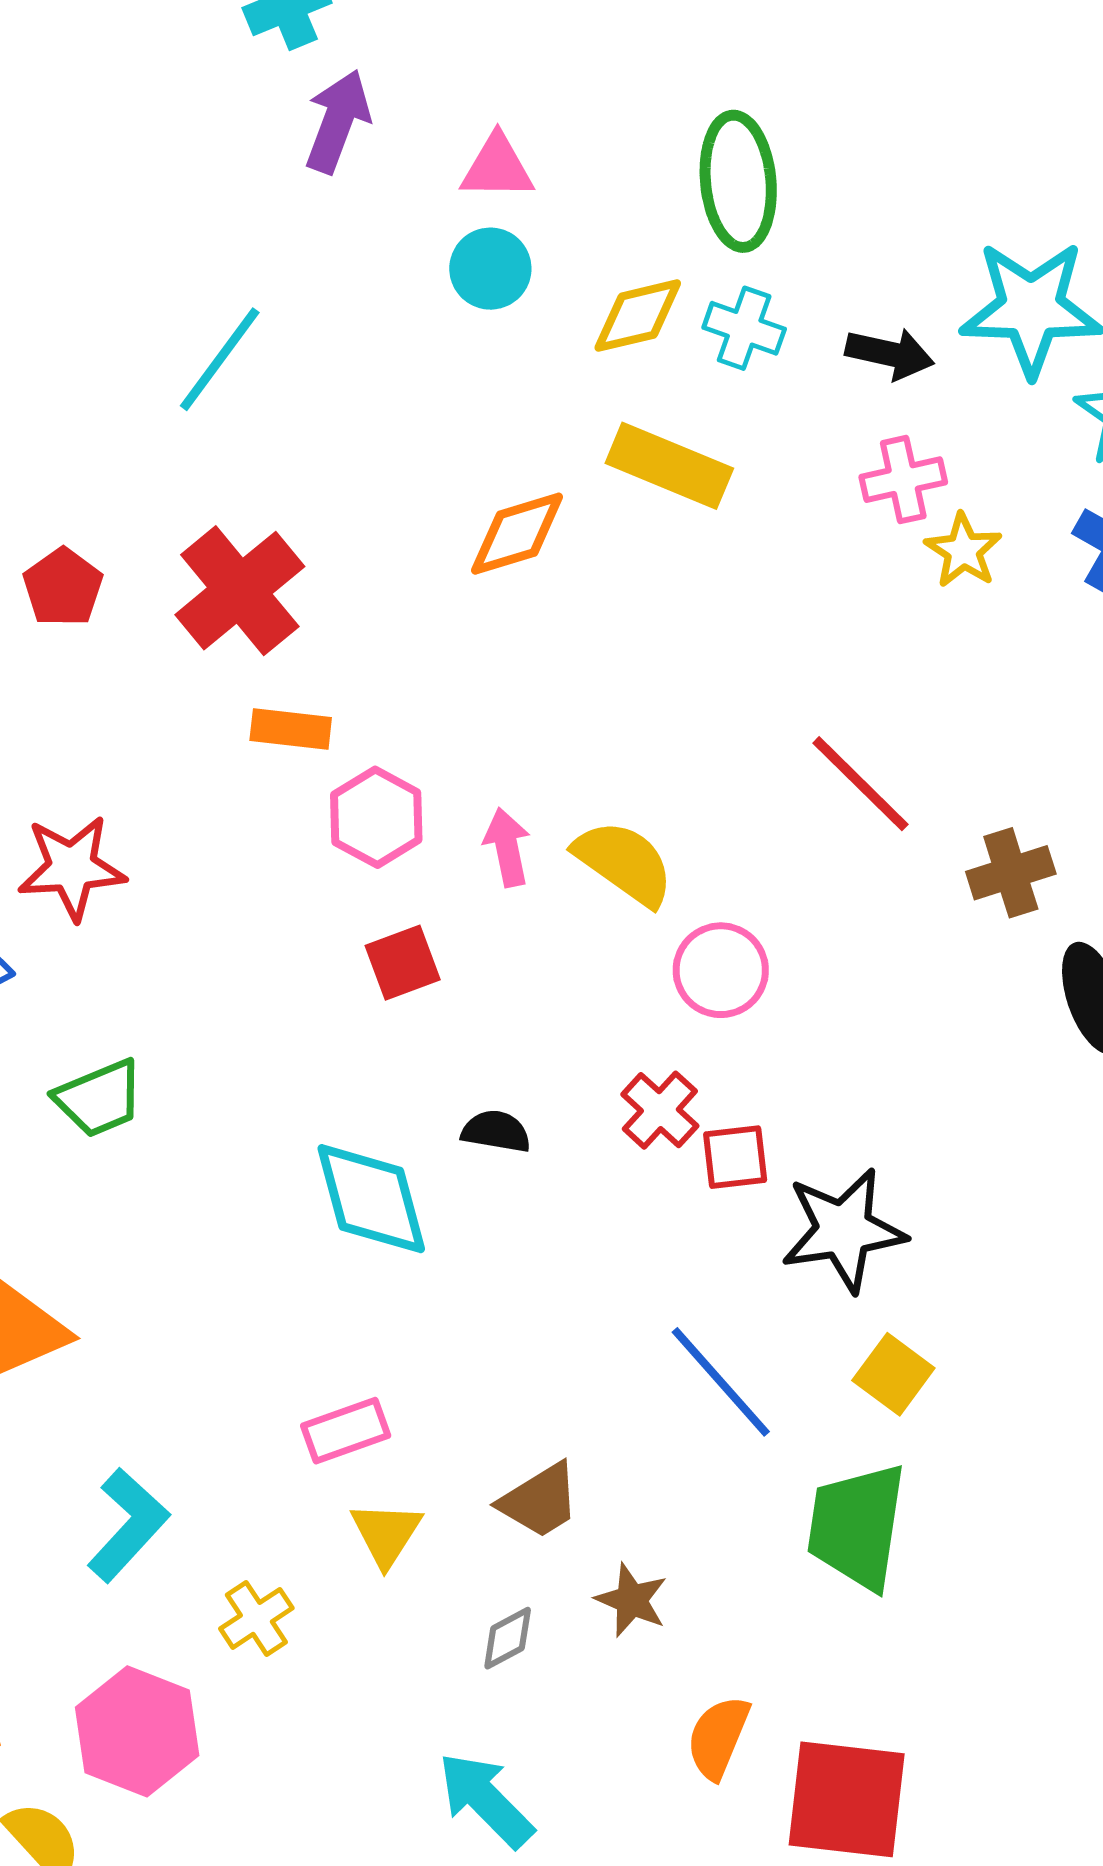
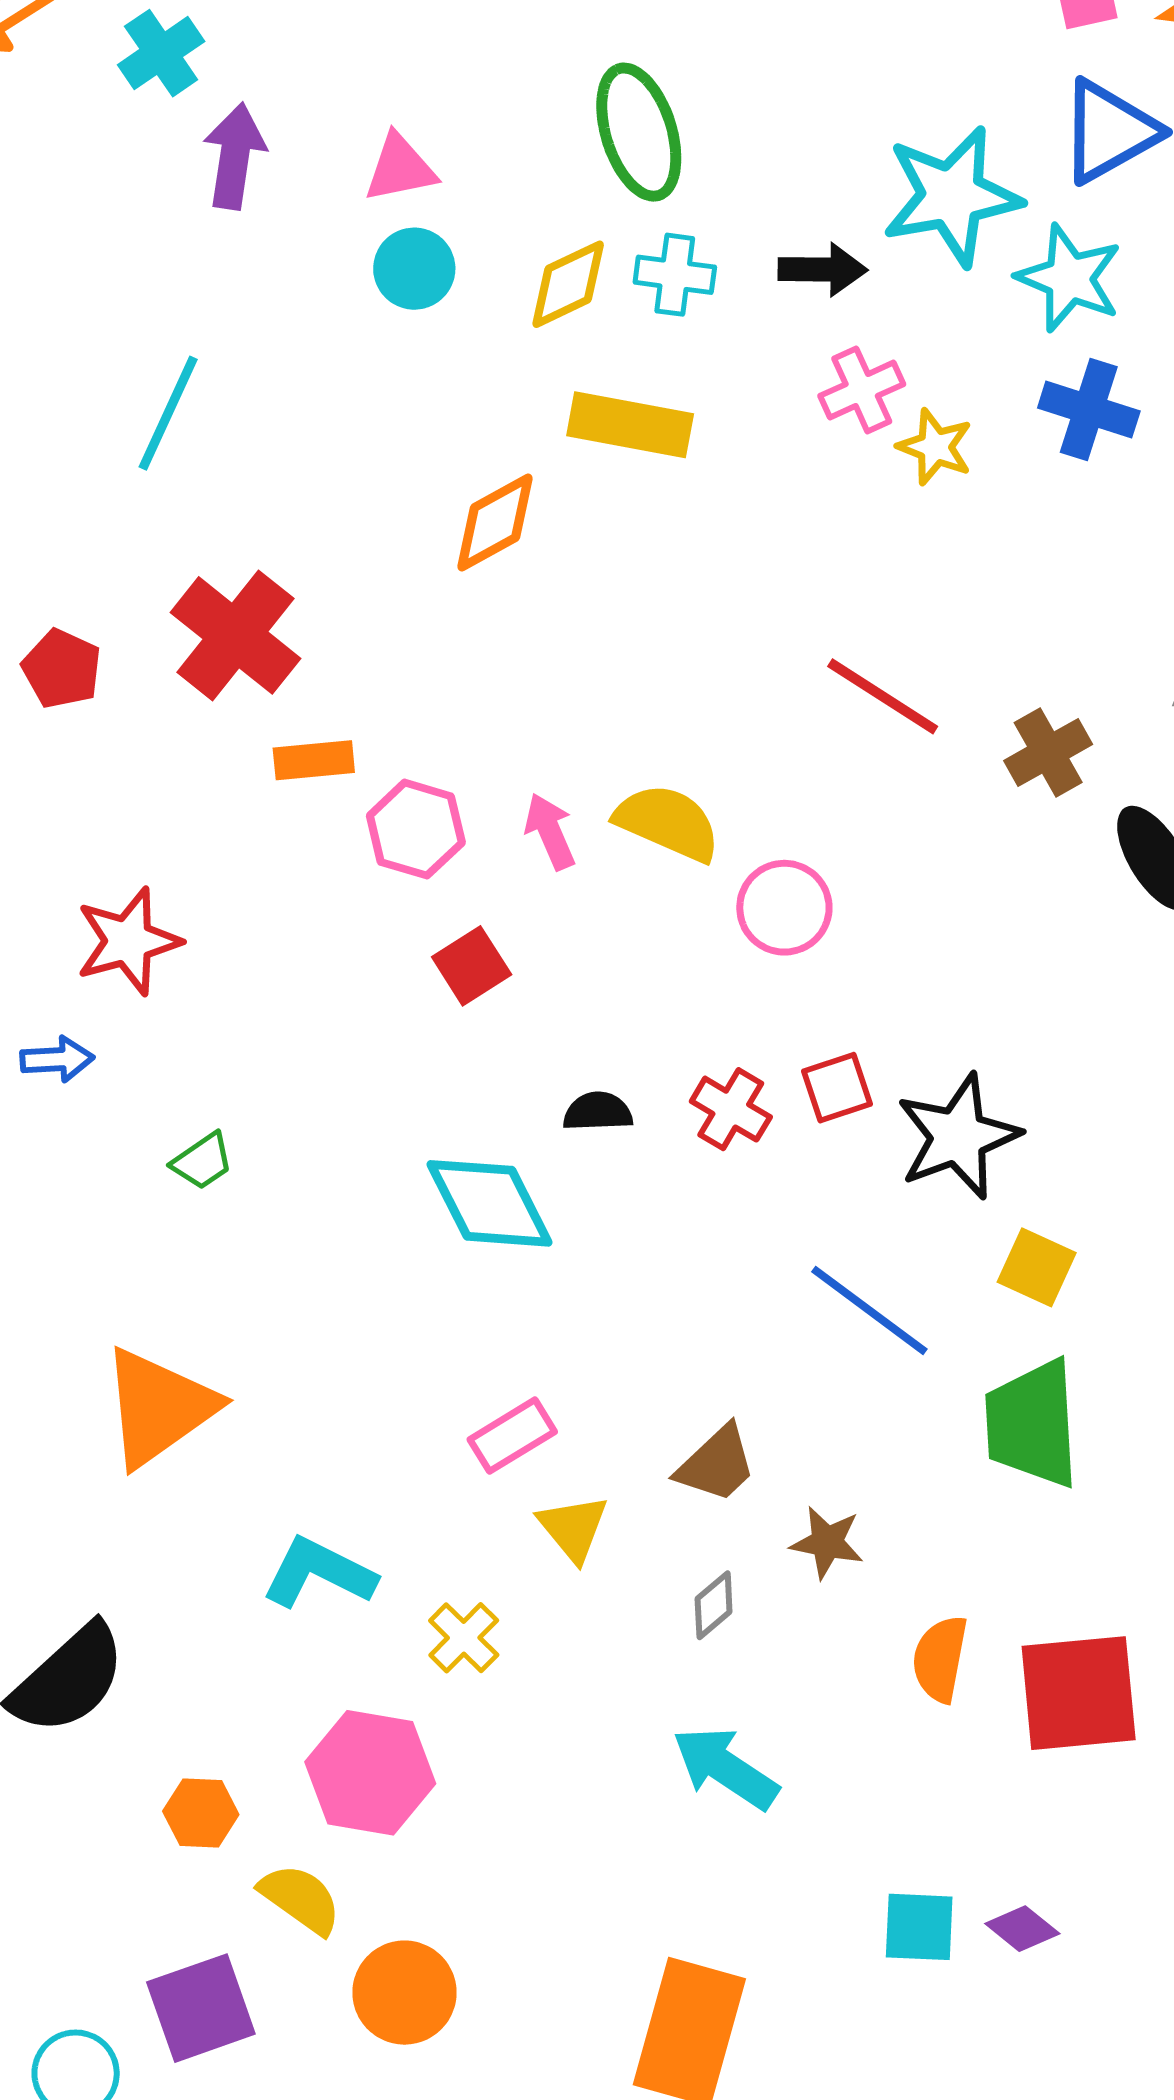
green trapezoid: (99, 1098) -> (203, 1161), size x0.7
red cross: (660, 1110) -> (731, 1109), moved
cyan L-shape: (128, 1525) -> (319, 1573), turned -94

